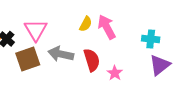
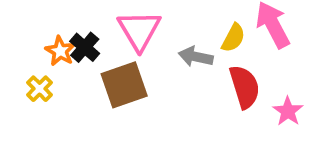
yellow semicircle: (86, 24) -> (233, 38), moved
gray arrow: (61, 54) -> (196, 57), moved, size x0.7

